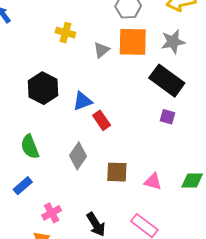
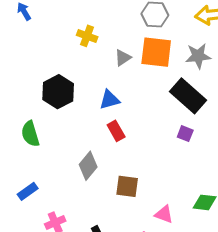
blue triangle: (82, 101) -> (110, 100), moved
green semicircle: (30, 147) -> (30, 134), moved
pink triangle: (153, 181) -> (164, 214), moved

